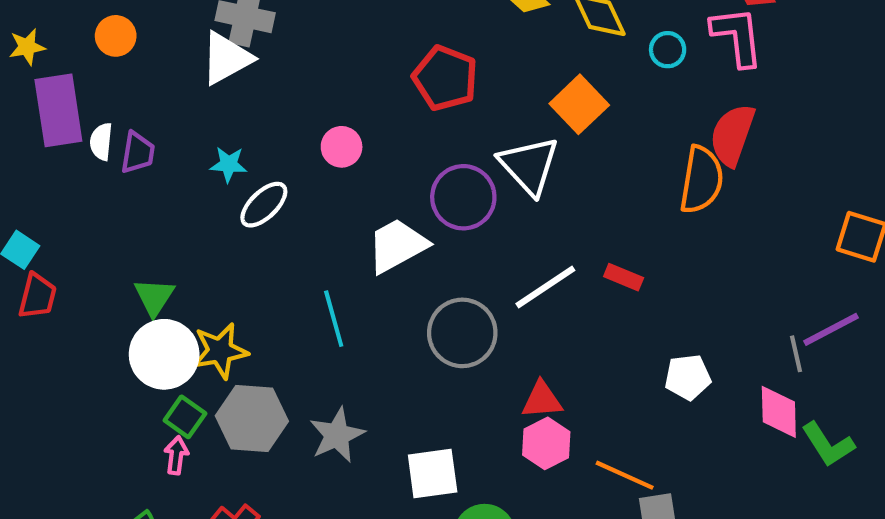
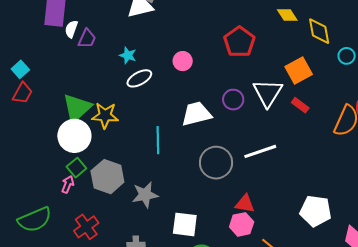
purple circle: (463, 197) -> (233, 100), size x0.7
red rectangle: (624, 277) -> (300, 105), moved
green triangle: (154, 297) -> (77, 108), size x1.5
yellow star: (220, 351) -> (105, 115), moved
white pentagon: (688, 377) -> (316, 211), size x1.4

